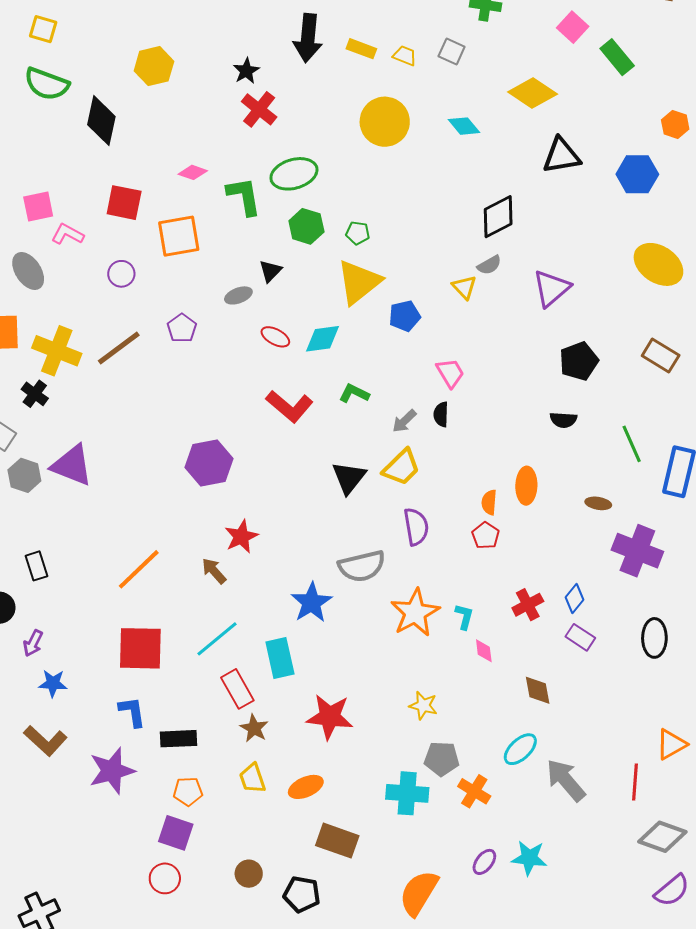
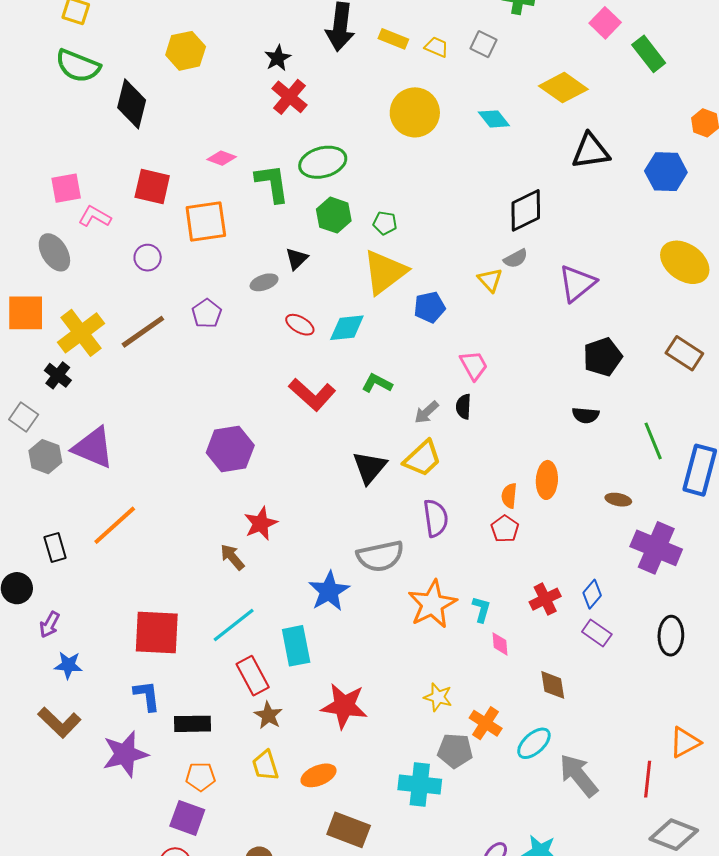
yellow cross: (57, 351) -> (81, 333), turned 30
orange line: (139, 569) -> (115, 525), moved
orange cross: (474, 791) -> (486, 723), moved

